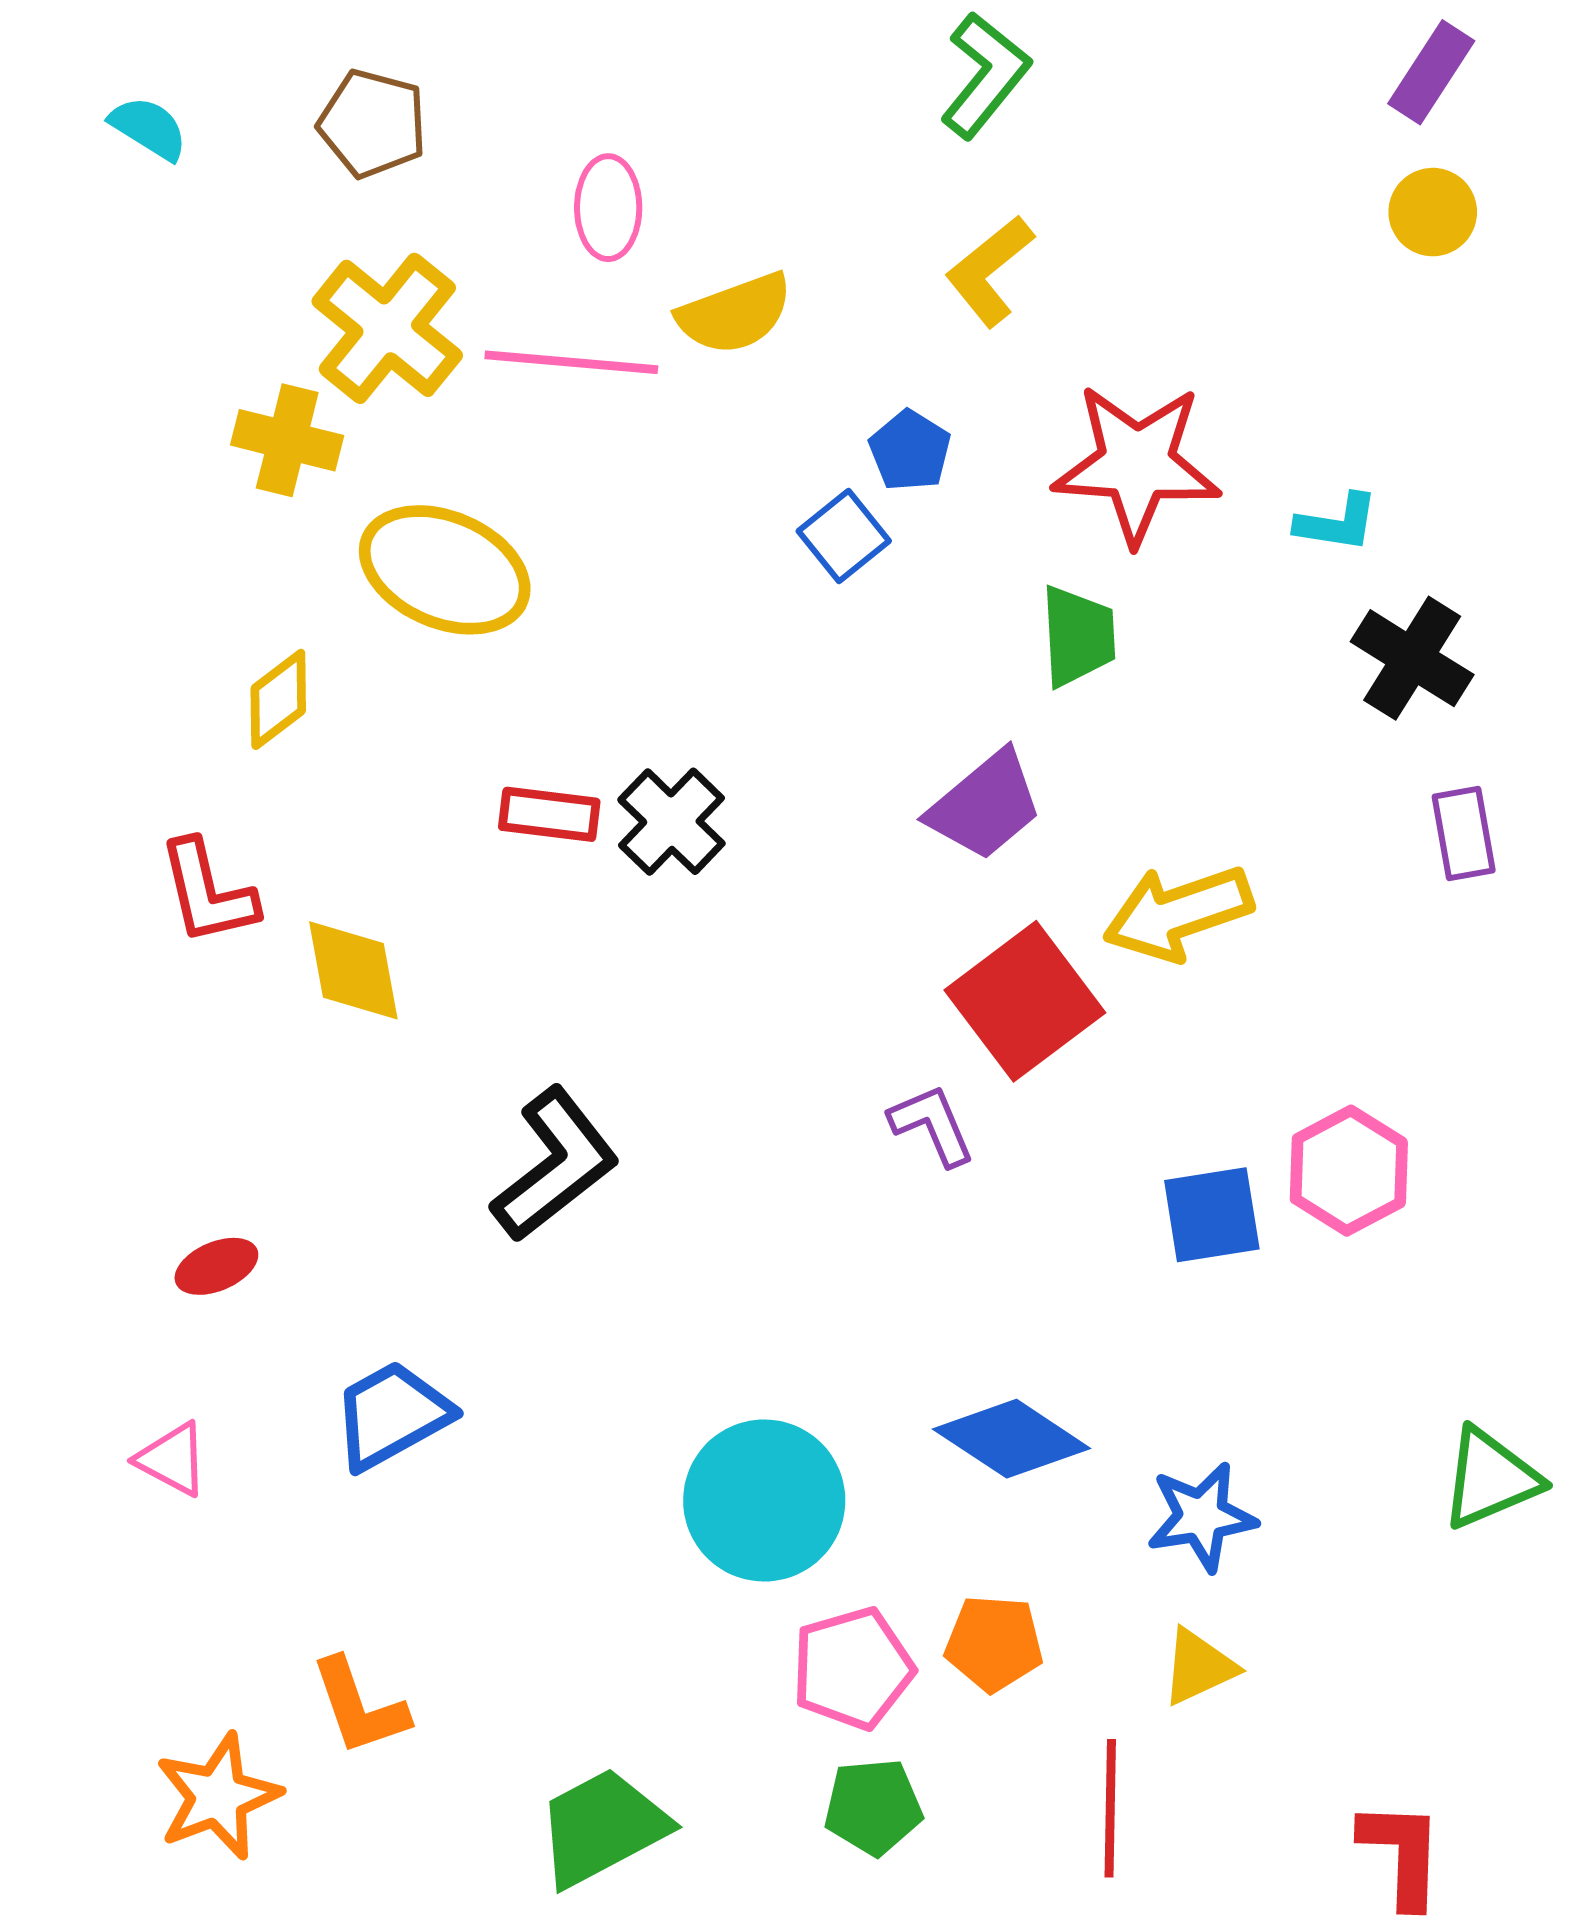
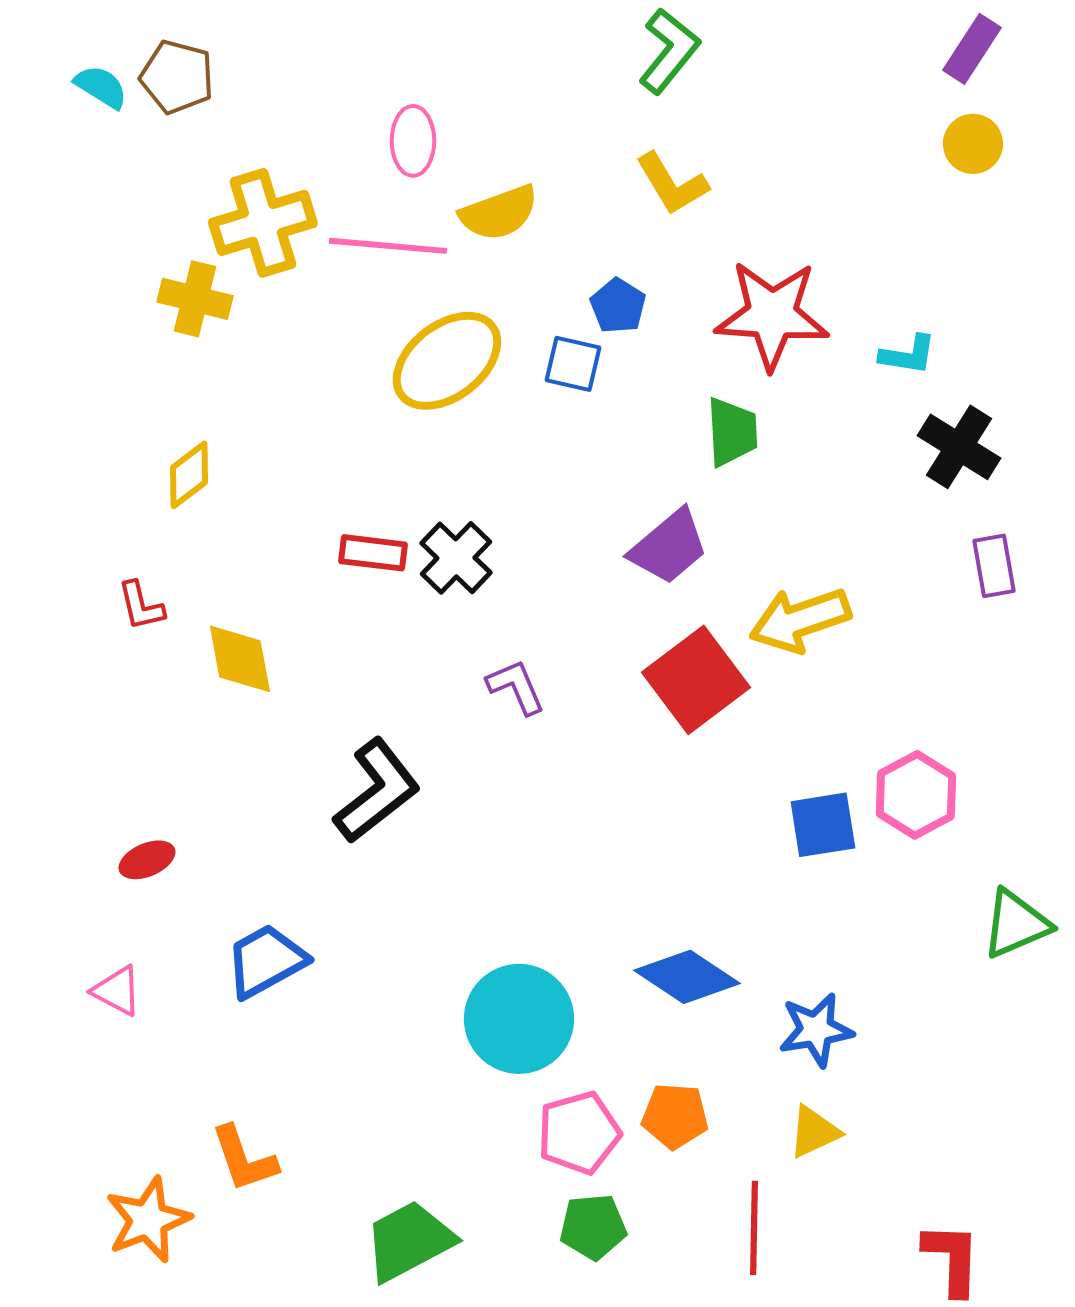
brown pentagon: (373, 124) -> (177, 77), moved
yellow L-shape: (990, 271) -> (672, 184), turned -82
yellow cross: (387, 328) -> (263, 223), turned 34
blue square: (844, 536) -> (573, 364), turned -38
yellow ellipse: (445, 570) -> (447, 361), moved, turned -61
red L-shape: (208, 892) -> (141, 606), size x0.7
purple L-shape: (932, 1125) -> (516, 687), moved
green triangle: (1490, 1478) -> (1016, 924), moved

